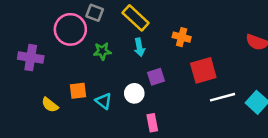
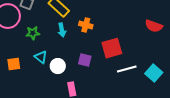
orange cross: (182, 37) -> (86, 25), moved
purple square: (156, 77) -> (85, 60), moved, turned 32
cyan triangle: (104, 101) -> (41, 57), moved

